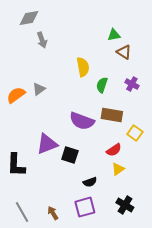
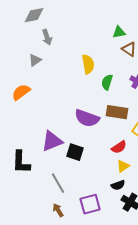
gray triangle: (39, 89) -> (35, 60), moved
black semicircle: (90, 182) -> (118, 185), moved
gray line: (22, 212) -> (58, 183), moved

